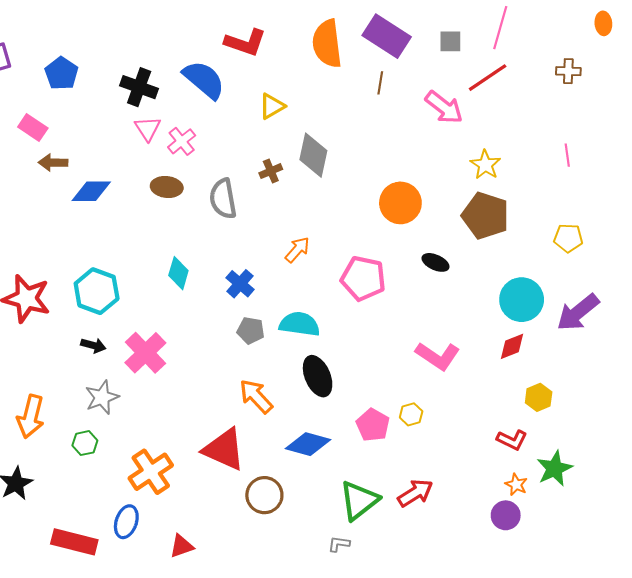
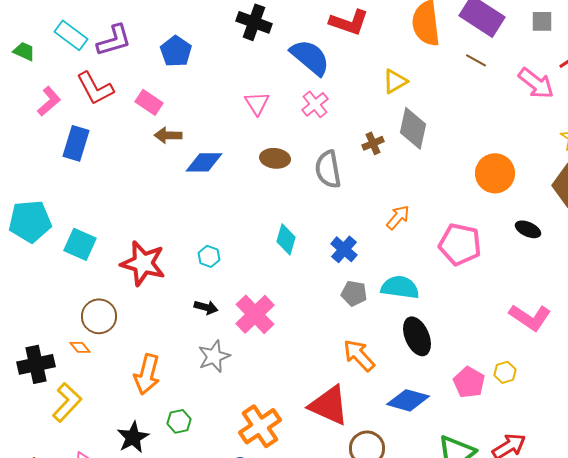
brown line: (380, 83) -> (476, 60), turned -70
black cross: (139, 87) -> (254, 22), moved
yellow triangle: (272, 106) -> (395, 81), moved
pink cross: (182, 141) -> (315, 104), moved
cyan hexagon: (97, 291) -> (209, 256), size x0.5
green hexagon: (85, 443) -> (179, 421), moved

